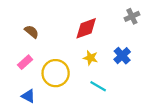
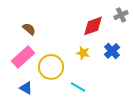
red diamond: (86, 28) -> (93, 26), moved
pink rectangle: (25, 62) -> (23, 57), size x1.6
cyan line: (98, 86) -> (78, 87), moved

